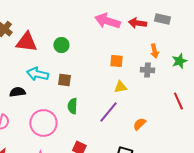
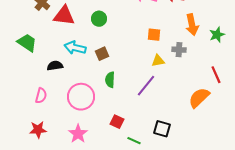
orange arrow: (154, 51) -> (192, 25), size x1.5
gray cross: (147, 70) -> (179, 50), moved
brown square: (64, 80) -> (102, 54), turned -32
orange semicircle: (139, 124) -> (199, 98), moved, size x1.6

